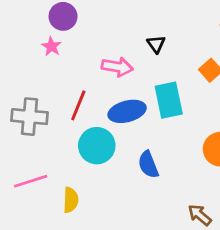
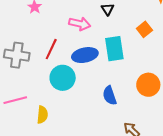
blue semicircle: (148, 165) -> (110, 96), moved

